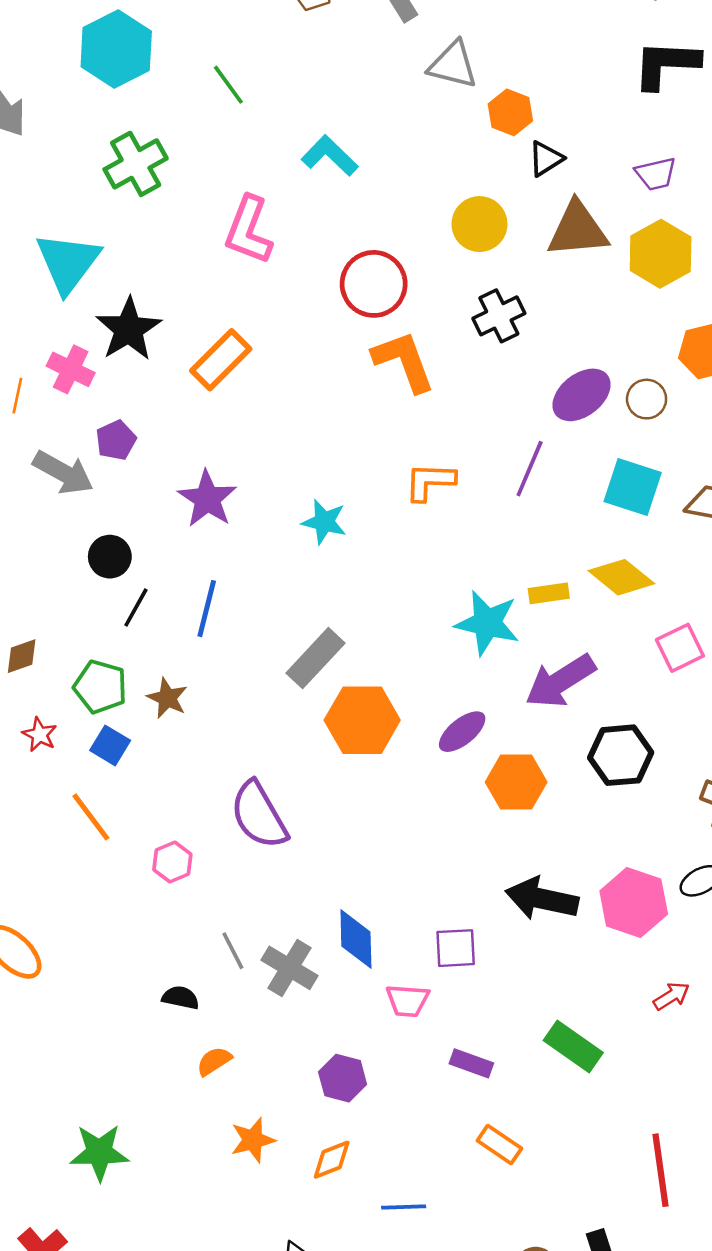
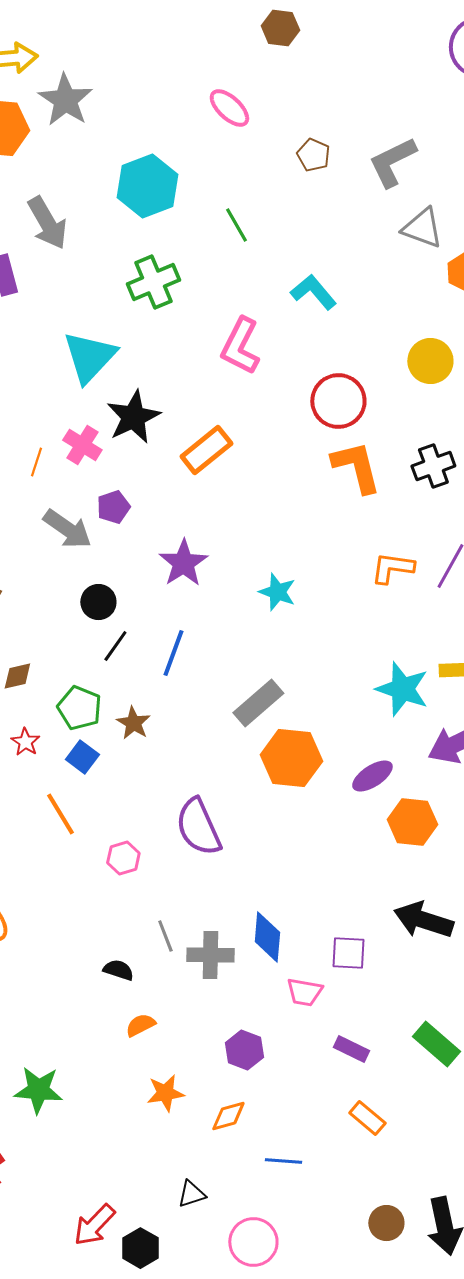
black cross: (499, 316) -> (433, 466), moved
orange L-shape: (430, 482) -> (392, 568), moved
gray cross: (290, 968) -> (210, 955), turned -36

